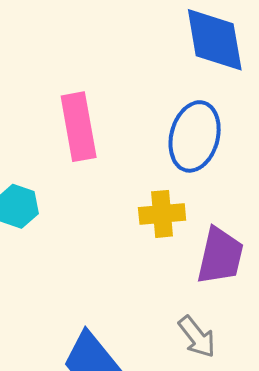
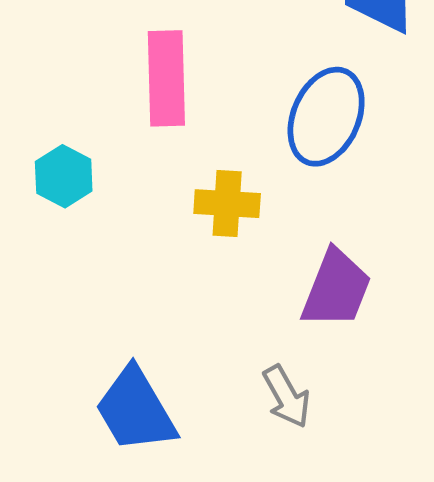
yellow cross: (162, 214) -> (227, 204), moved

